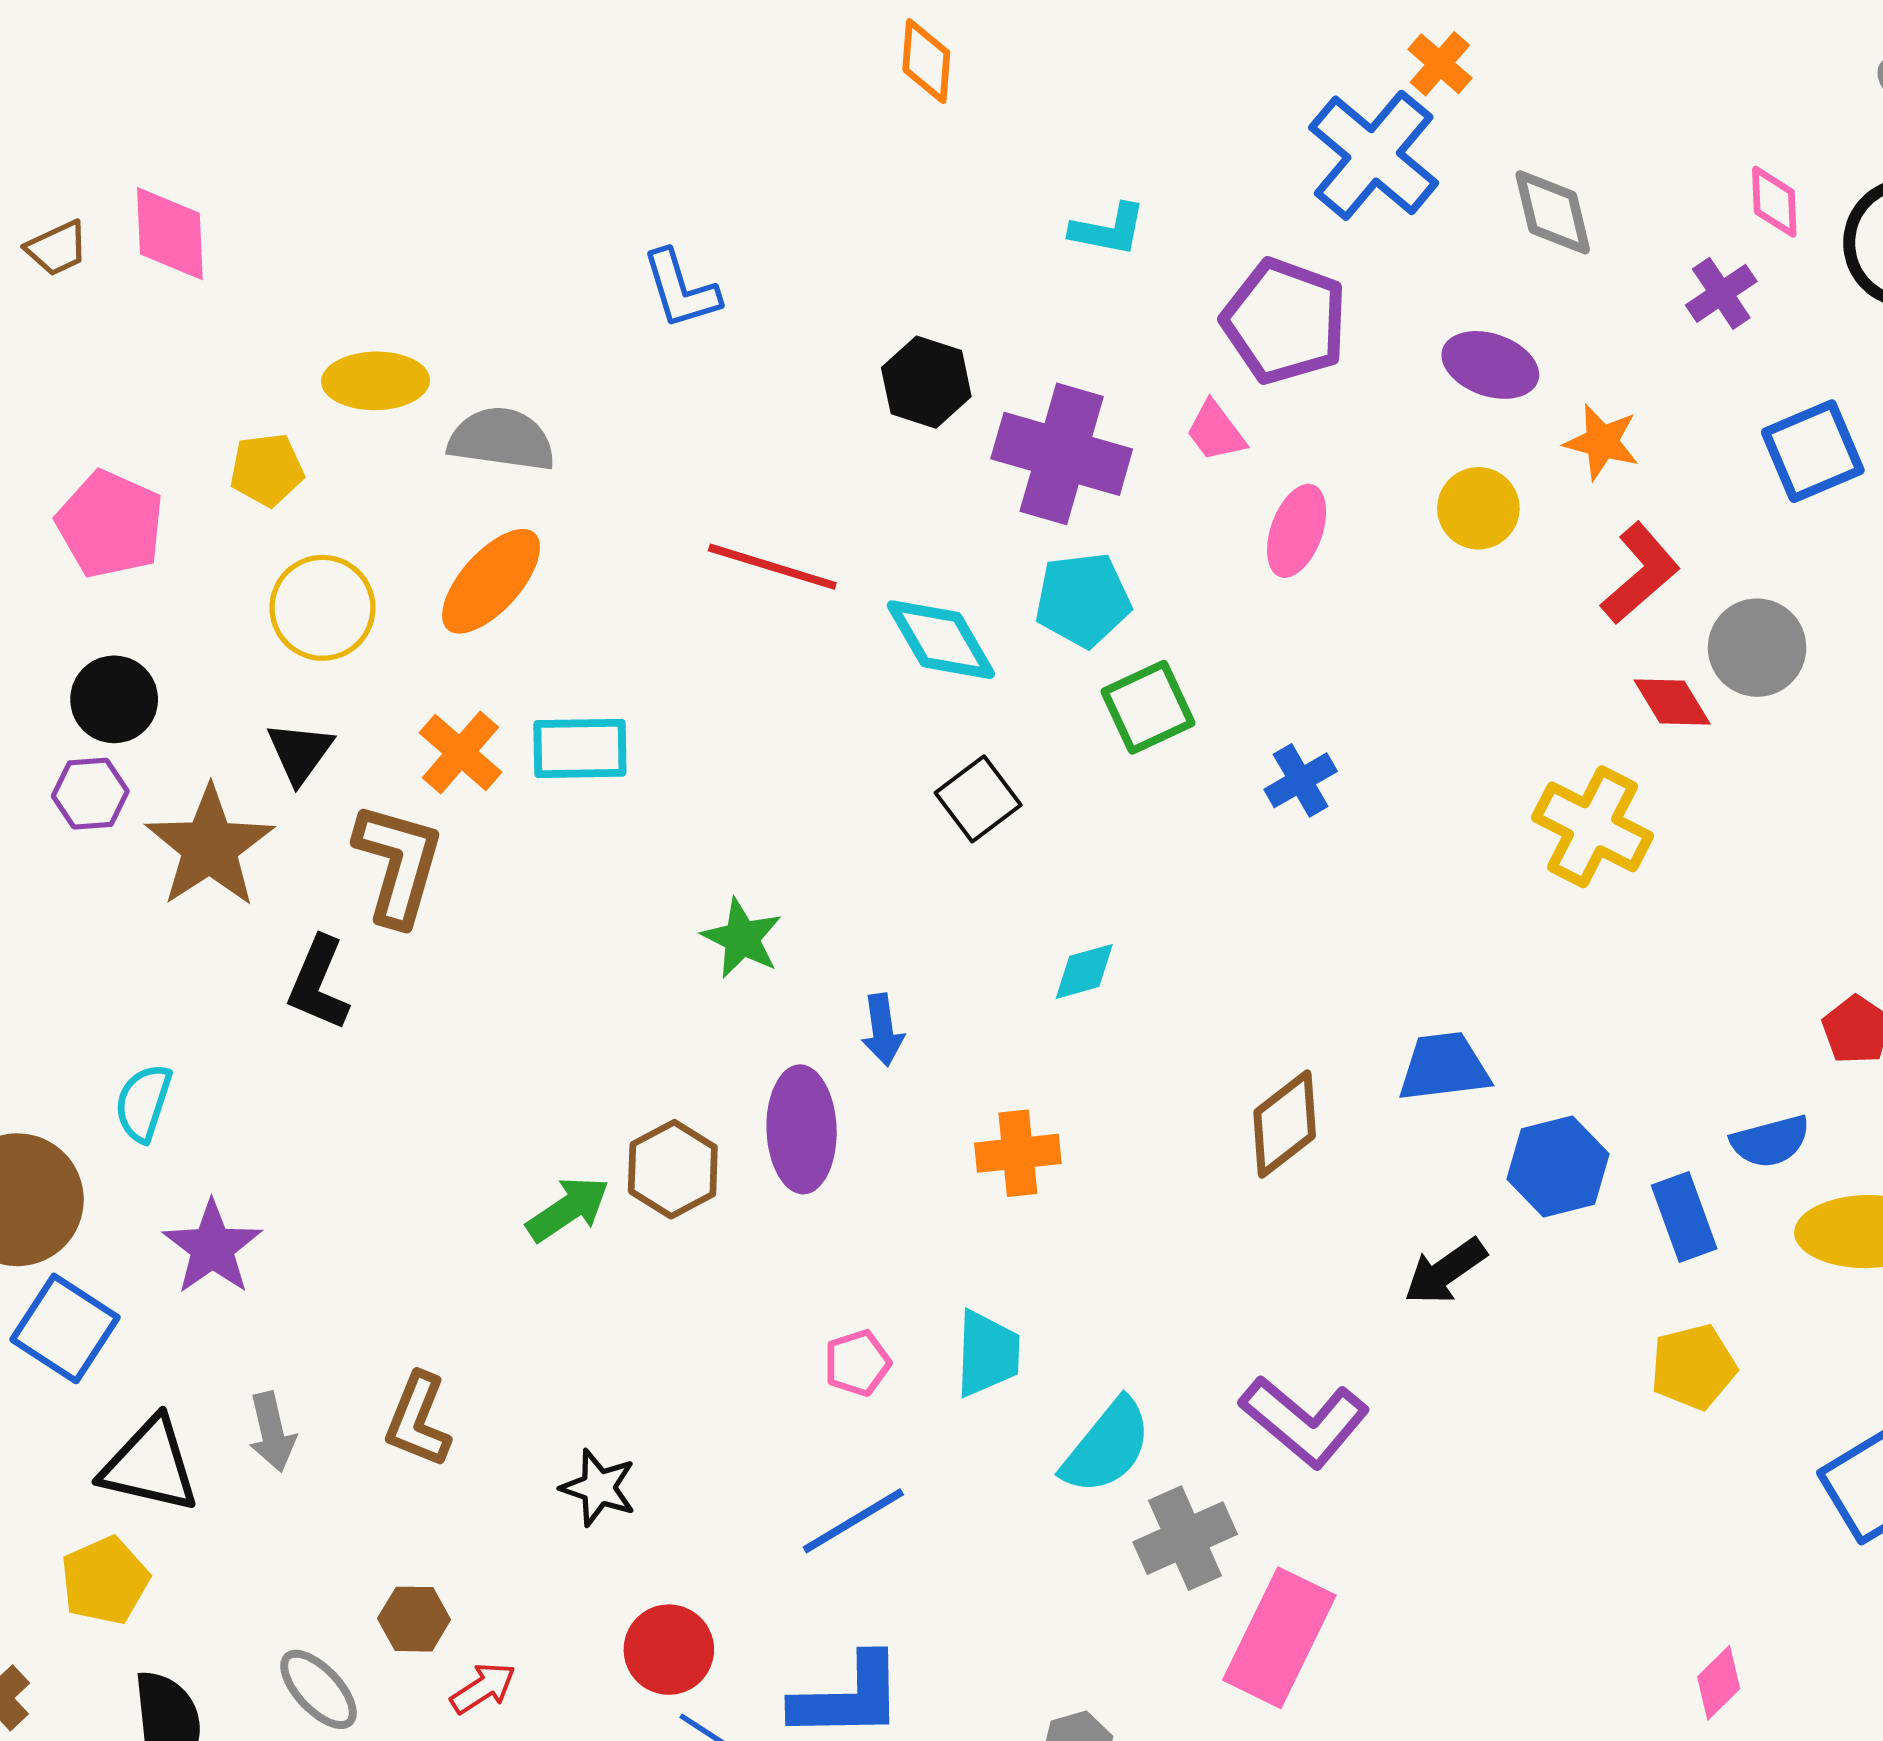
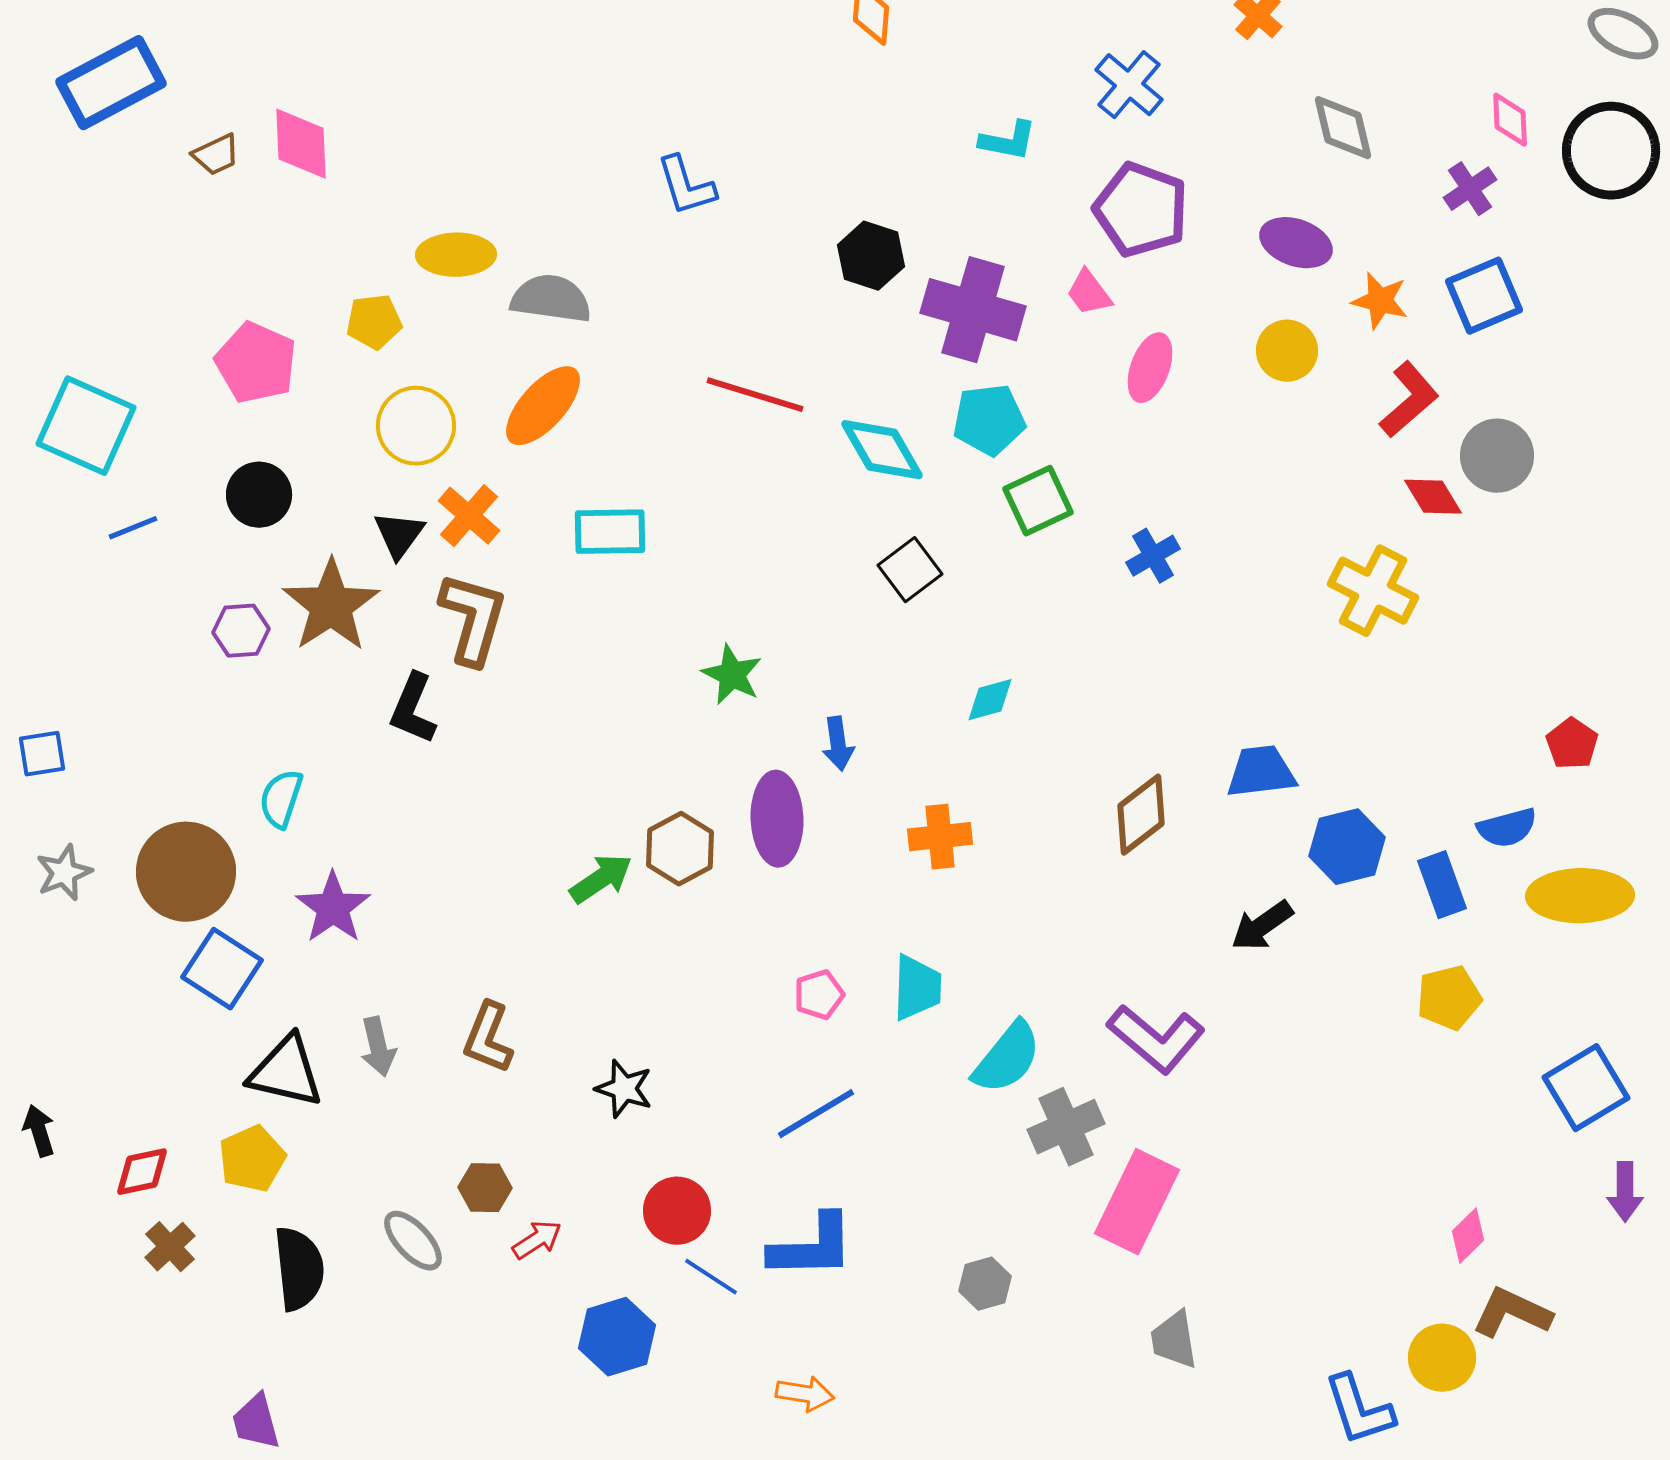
blue cross: (1374, 155) -> (1129, 85), moved, size x0.7
blue square: (1813, 451) -> (1484, 296), moved
orange cross: (460, 752) -> (469, 516), moved
purple hexagon: (90, 794) -> (241, 631), moved

